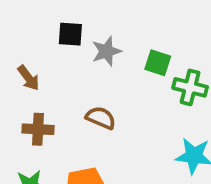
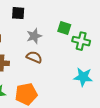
gray star: (106, 51) -> (34, 36), moved

